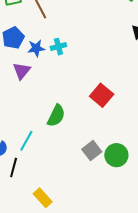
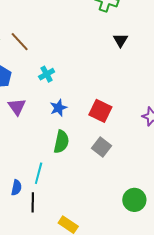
blue star: (36, 48) -> (58, 108), moved
gray square: (92, 151) -> (101, 147), moved
green circle: (116, 155) -> (134, 200), moved

